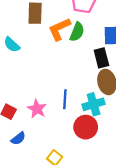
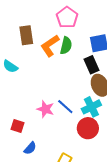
blue line: (65, 99) -> (65, 107), turned -42
pink star: (37, 109) -> (45, 109), moved

